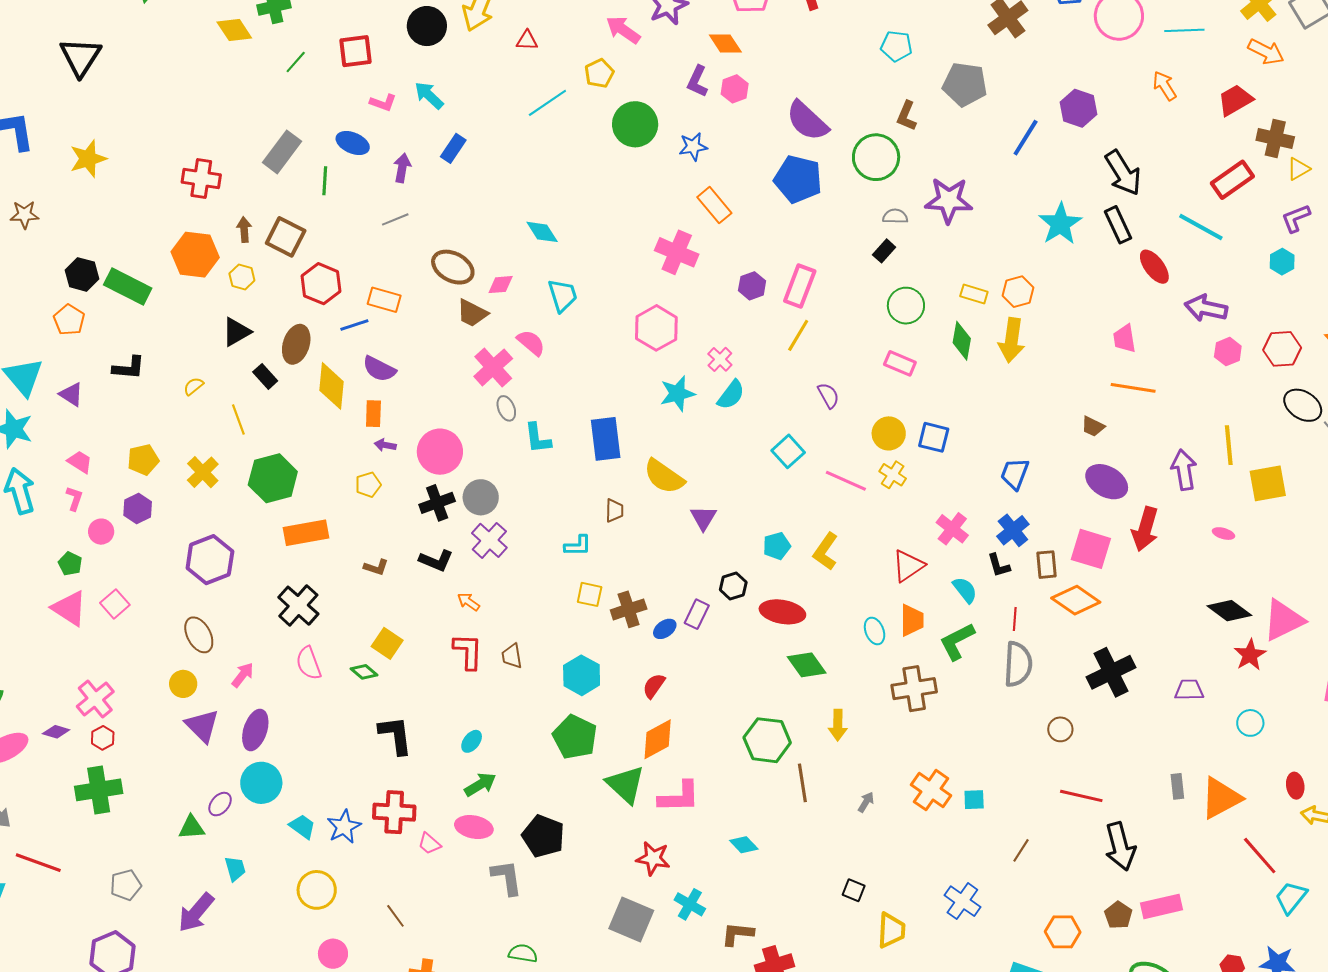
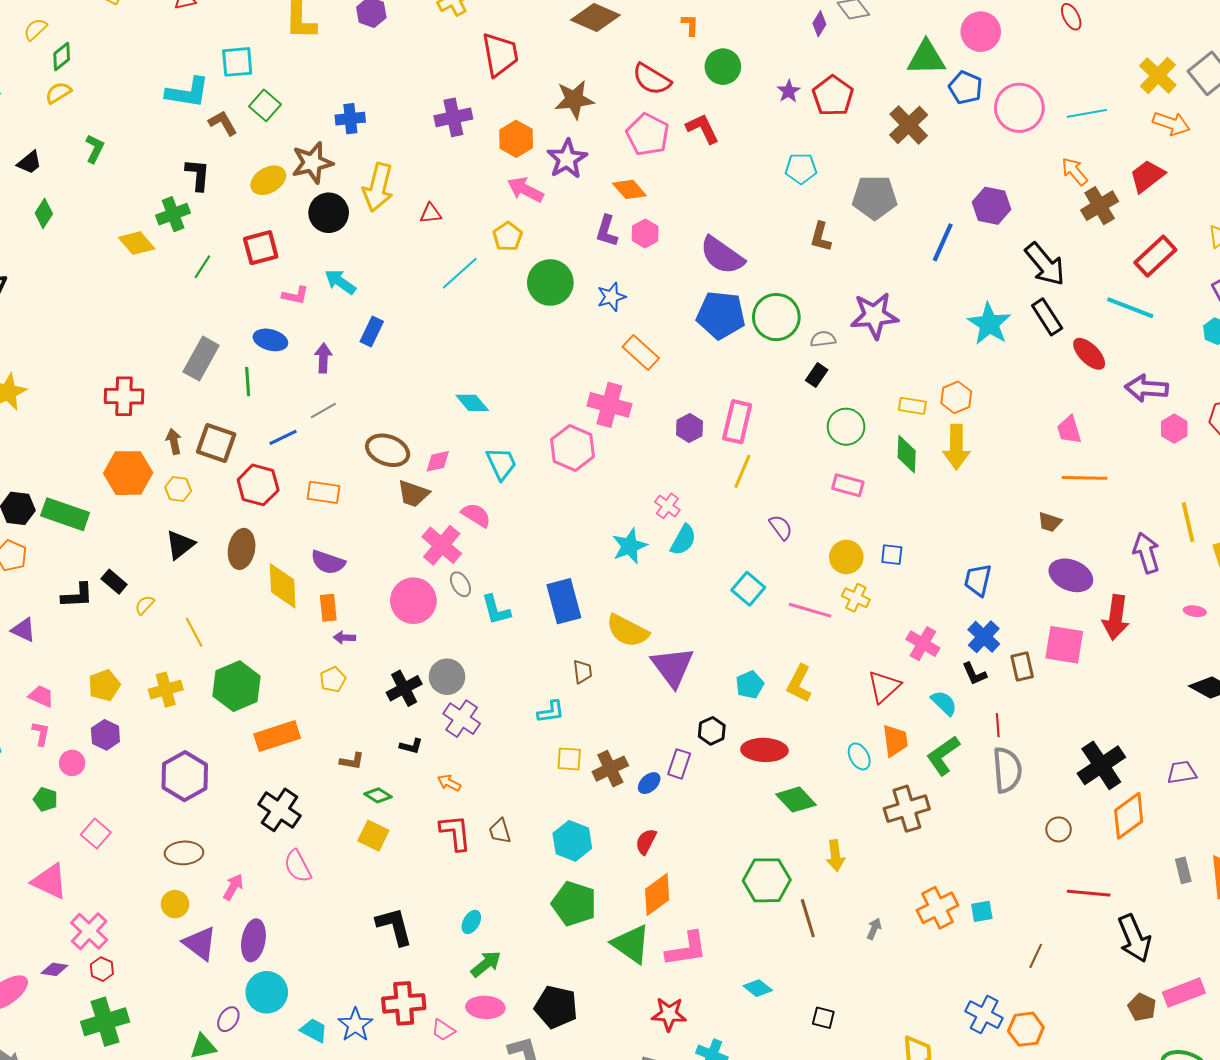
brown cross: (1275, 139) -> (1100, 206), moved, turned -36
green circle: (876, 157) -> (776, 317), moved
blue line: (354, 325) -> (283, 437), moved
pink hexagon: (656, 328) -> (573, 448), moved
black rectangle: (265, 376) -> (114, 582), moved
blue square: (934, 437) -> (892, 555), size x0.7
pink circle: (440, 452) -> (413, 601), moved
yellow cross: (203, 472) -> (166, 690), turned 36
purple triangle: (703, 518) -> (673, 667), size x1.6
black L-shape: (436, 561) -> (411, 746), size x0.7
orange diamond: (1076, 600) -> (1129, 816), moved, turned -63
pink triangle: (69, 608) -> (50, 881), moved
brown ellipse: (199, 635) -> (184, 853), turned -57
green diamond: (364, 672) -> (378, 795), moved
orange cross: (931, 790) -> (937, 908), turned 36
black square: (854, 890) -> (823, 1018), moved
orange hexagon: (1063, 932) -> (1026, 1029), moved

